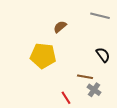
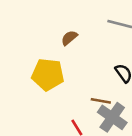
gray cross: (94, 90) -> (112, 117), size x1.6

